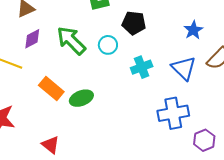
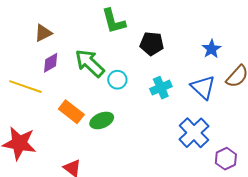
cyan circle: (108, 45) -> (117, 80), moved
blue cross: (173, 113) -> (194, 133), turned -32

